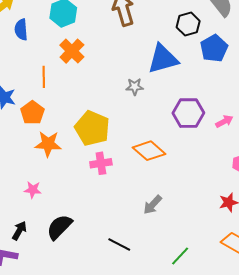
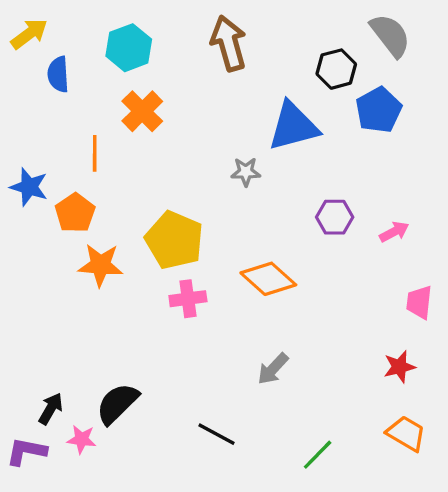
purple hexagon: (188, 113) -> (335, 217), size x0.7
pink star: (33, 190) -> (82, 439), moved

